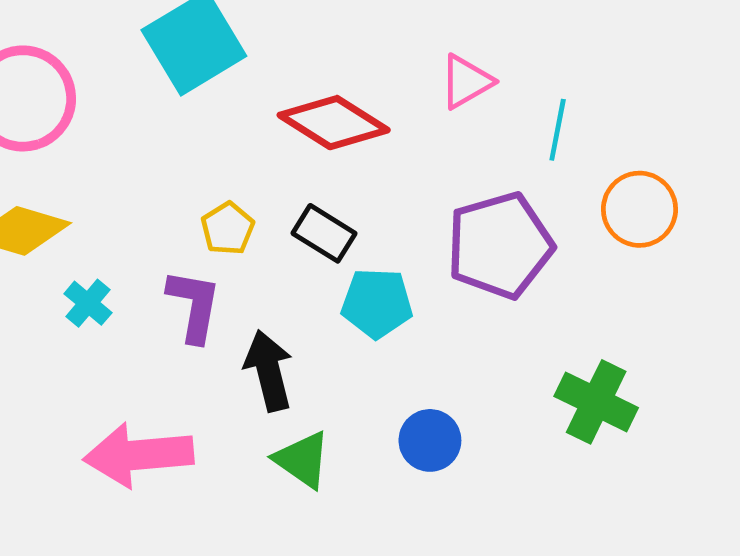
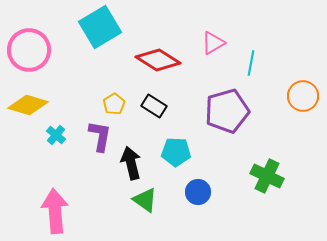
orange circle: (639, 209) -> (303, 96), moved
cyan pentagon: (377, 303) -> (176, 152), moved
pink arrow: (139, 455) -> (55, 211), moved, turned 90

